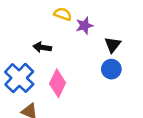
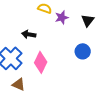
black triangle: (113, 45) -> (88, 20), moved

